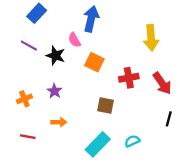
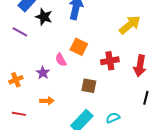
yellow arrow: (151, 38) -> (130, 25), turned -125
pink semicircle: (74, 40) -> (61, 60), moved
black star: (56, 56) -> (44, 17), moved
red arrow: (162, 83) -> (140, 66), turned 45

